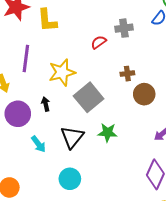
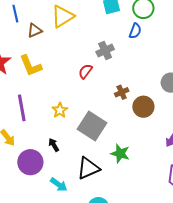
yellow star: (62, 72) -> (60, 110), size x0.6
green star: (108, 132) -> (120, 153), turned 30
black triangle: (72, 137) -> (88, 168), turned 45

